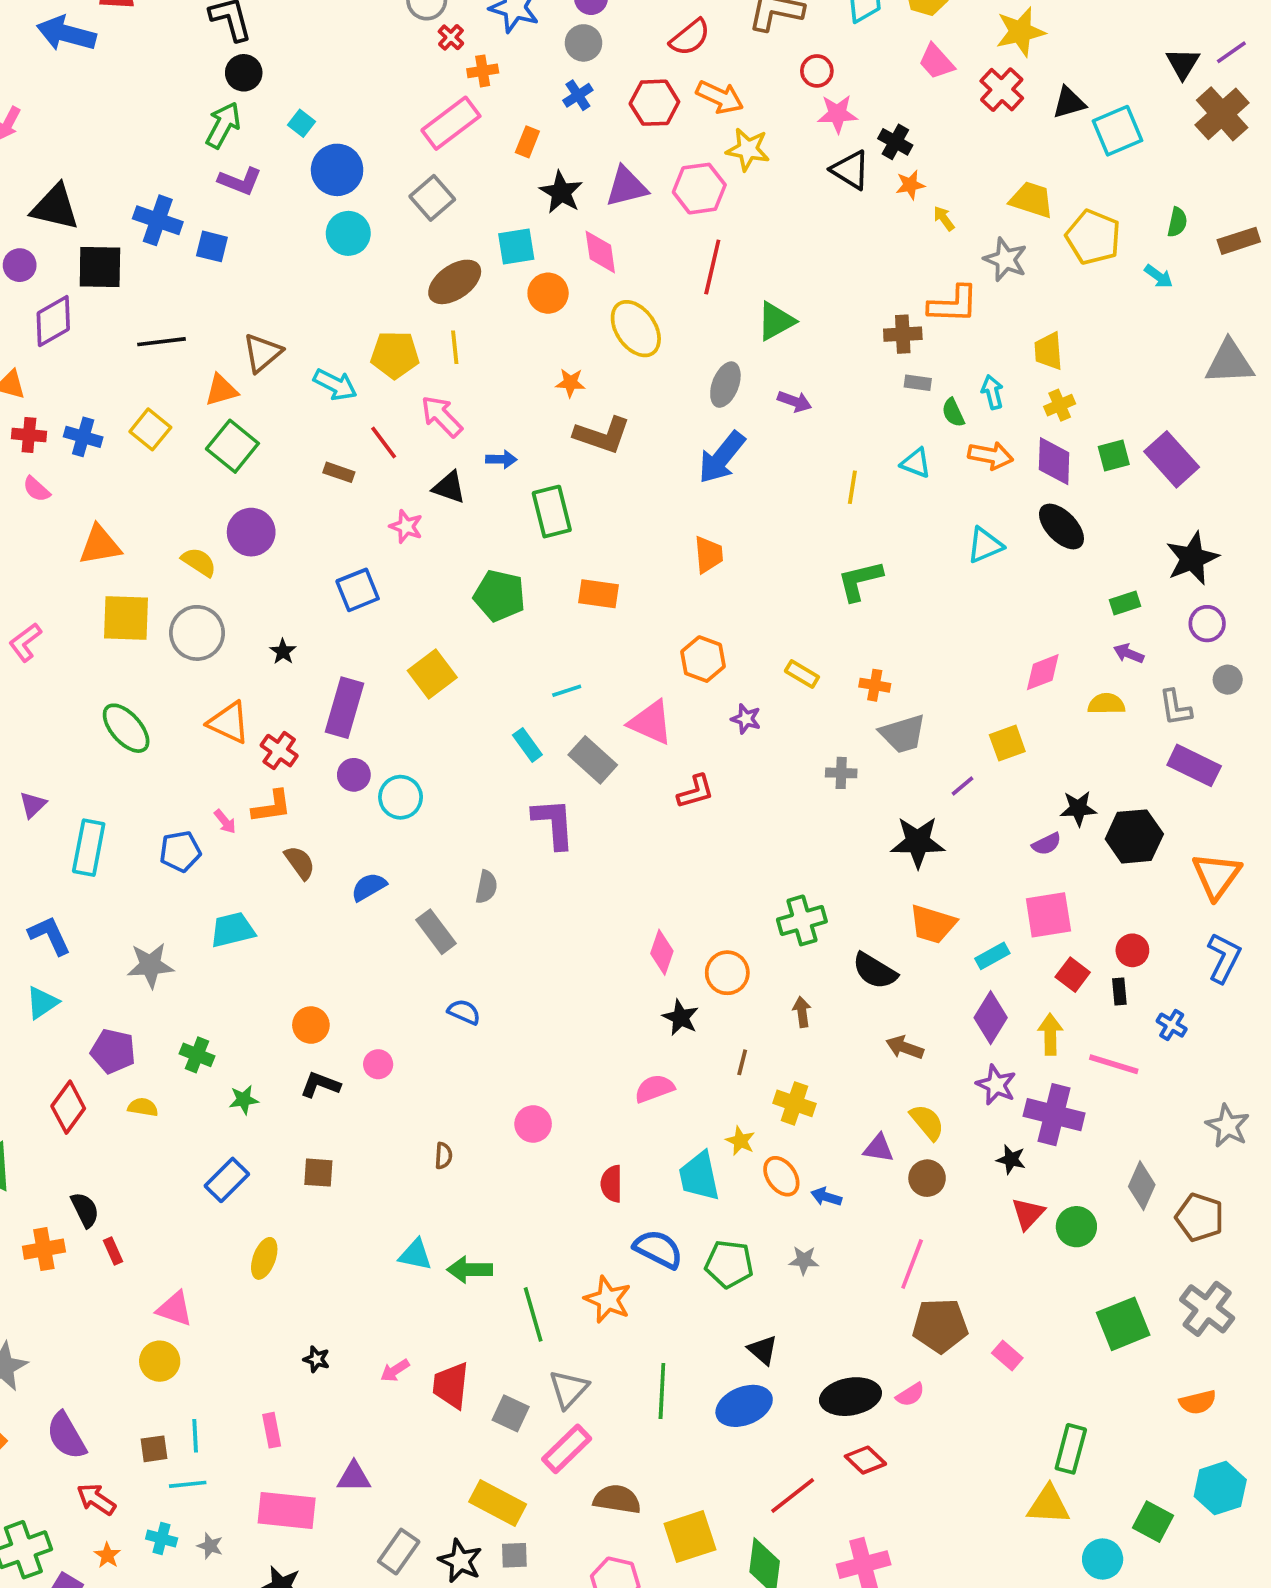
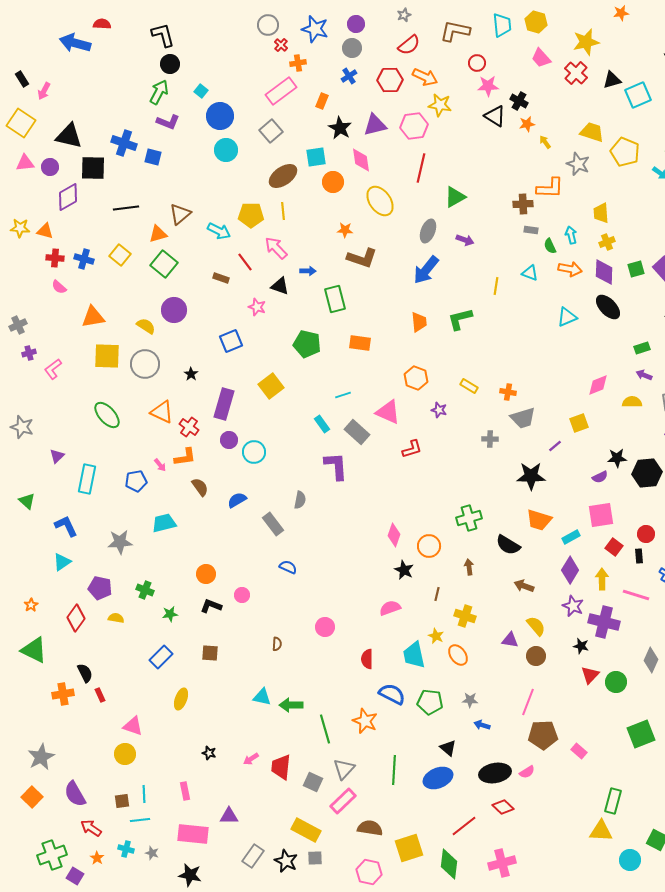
green L-shape: (860, 581) -> (460, 319), moved
blue arrow: (826, 1197) -> (482, 725), moved

